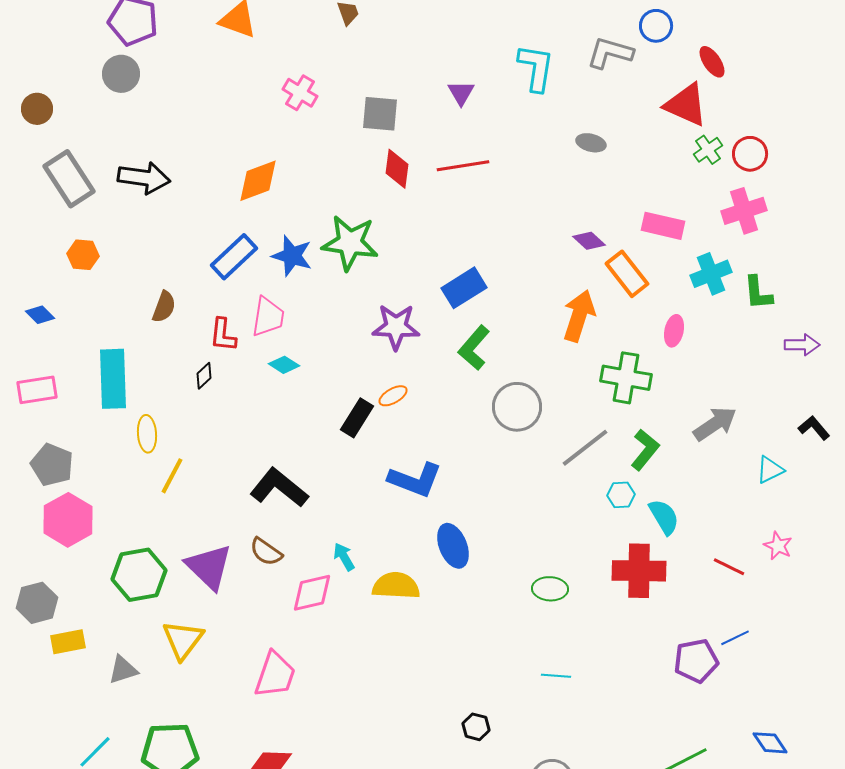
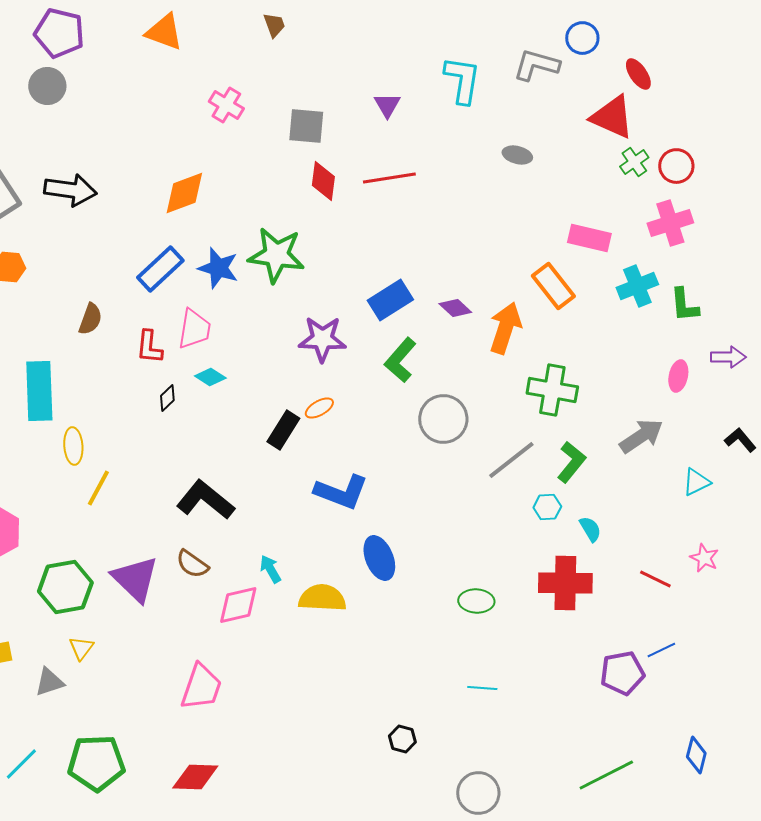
purple diamond: (589, 241) -> (455, 308), moved
pink ellipse: (674, 331) -> (678, 376), moved
black diamond: (204, 376) -> (167, 398), moved
cyan semicircle: (664, 517) -> (590, 529), size x0.7
yellow triangle: (183, 640) -> (81, 648), moved, size x0.6
blue diamond: (770, 743) -> (696, 755), turned 48

